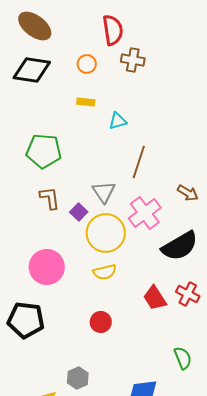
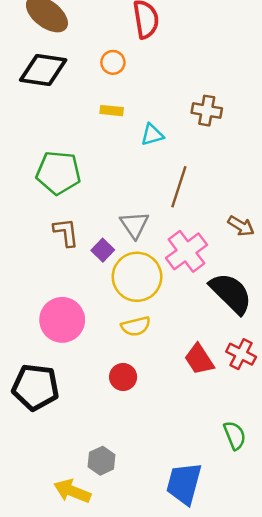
brown cross: (133, 60) -> (207, 111), moved
black semicircle: (180, 246) -> (231, 293), turned -105
red circle: (101, 322) -> (123, 377), moved

